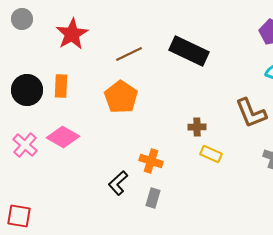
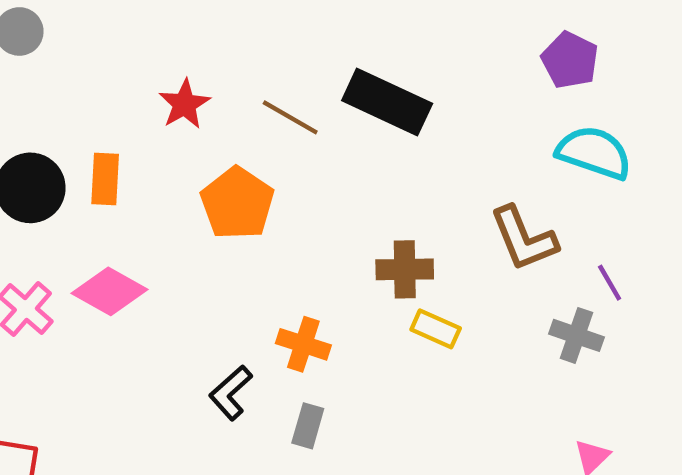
red star: (72, 34) -> (184, 104), moved, size x0.7
brown line: (129, 54) -> (290, 117), moved, turned 56
brown cross: (197, 127) -> (405, 269), size x1.4

